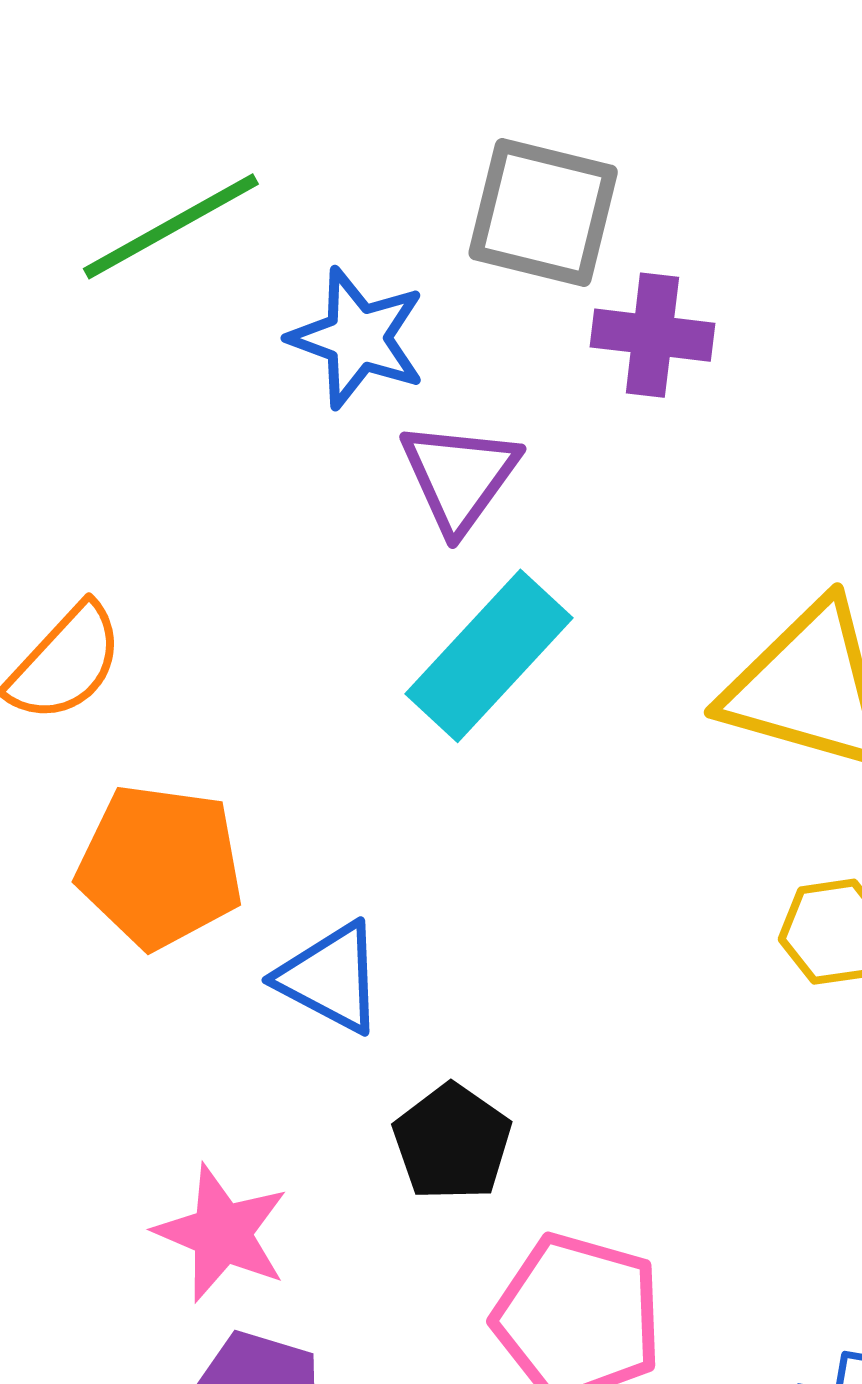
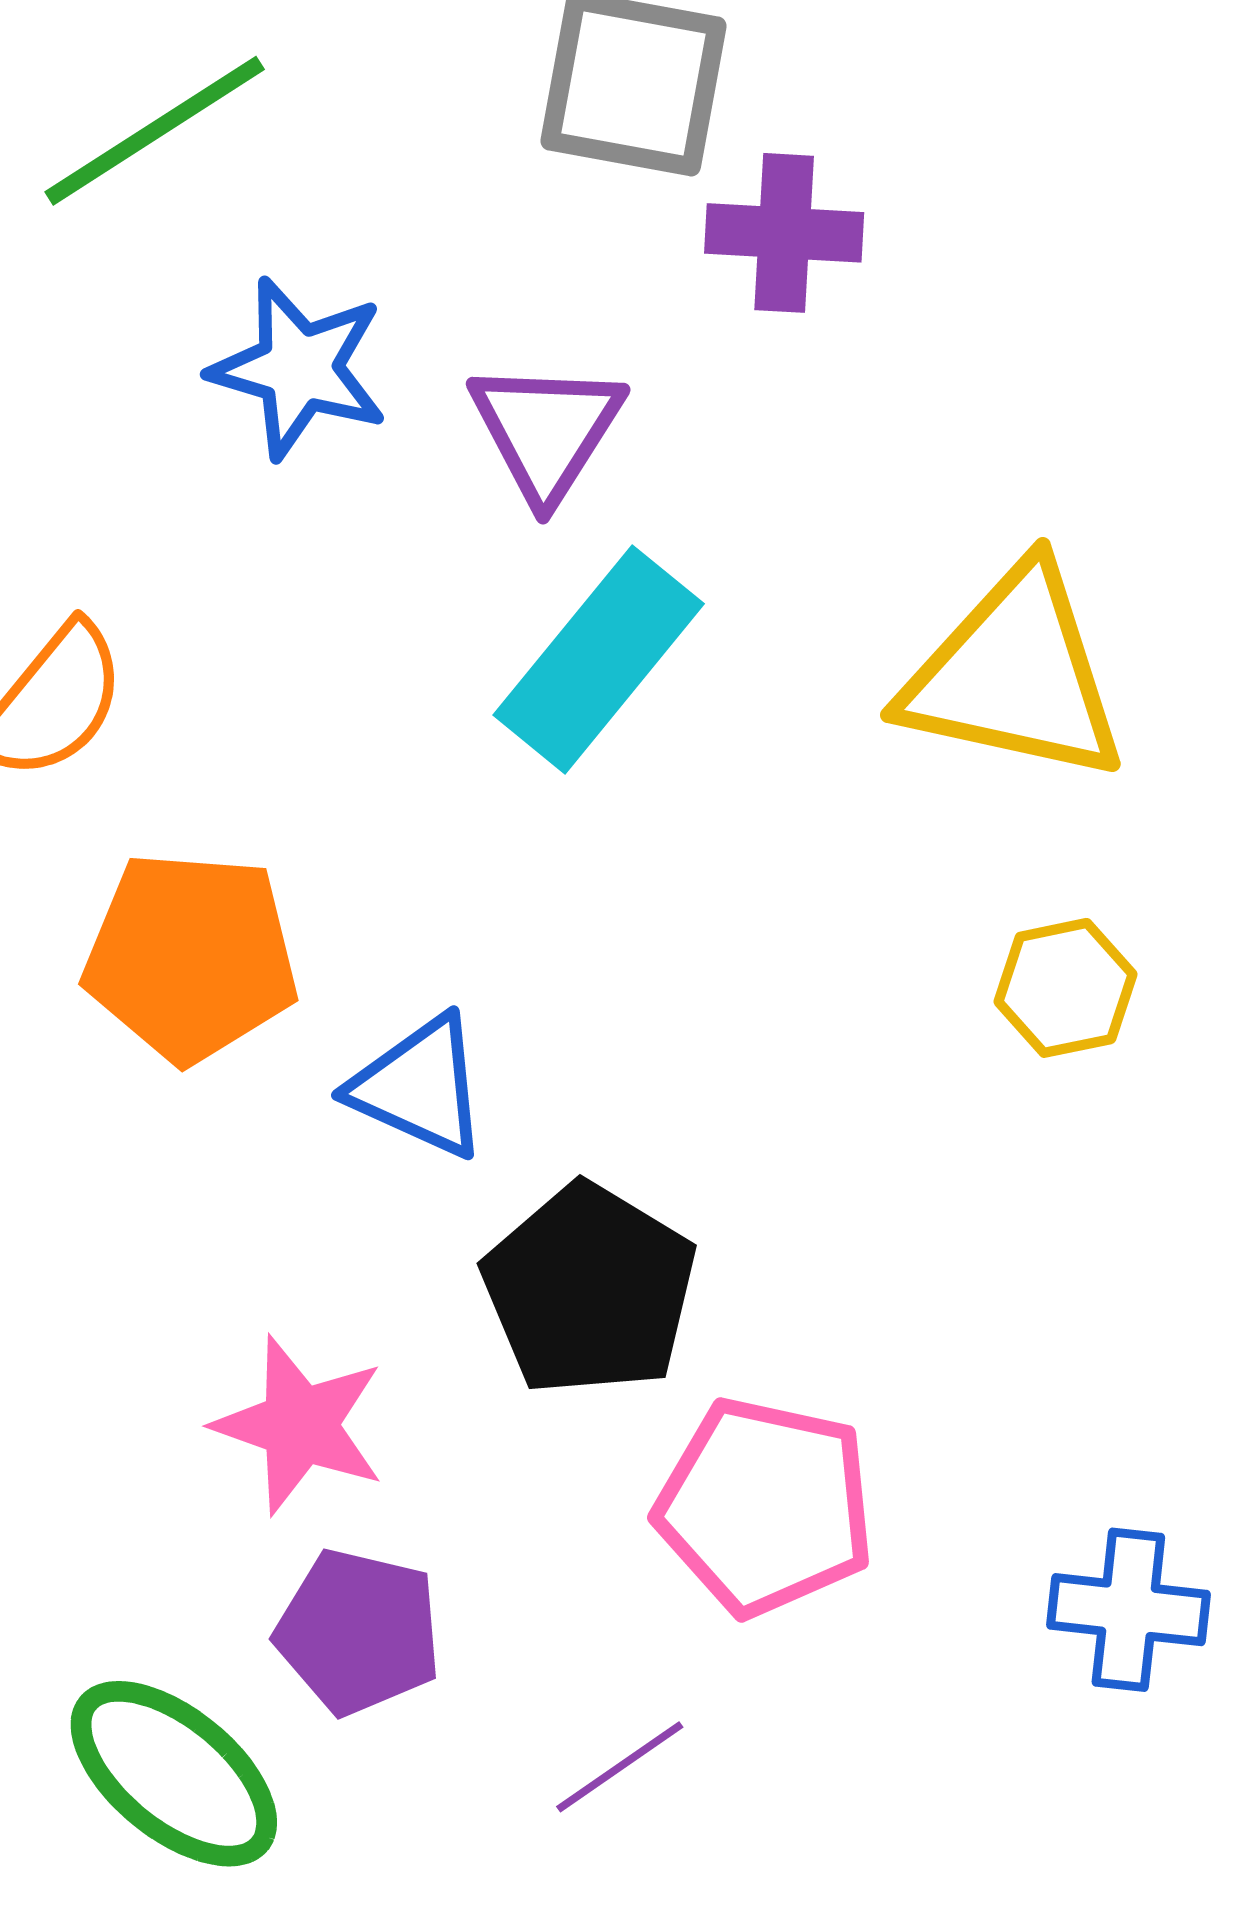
blue star: (357, 338) -> (299, 368), moved
black pentagon: (452, 1142) -> (590, 1290), size x1.4

